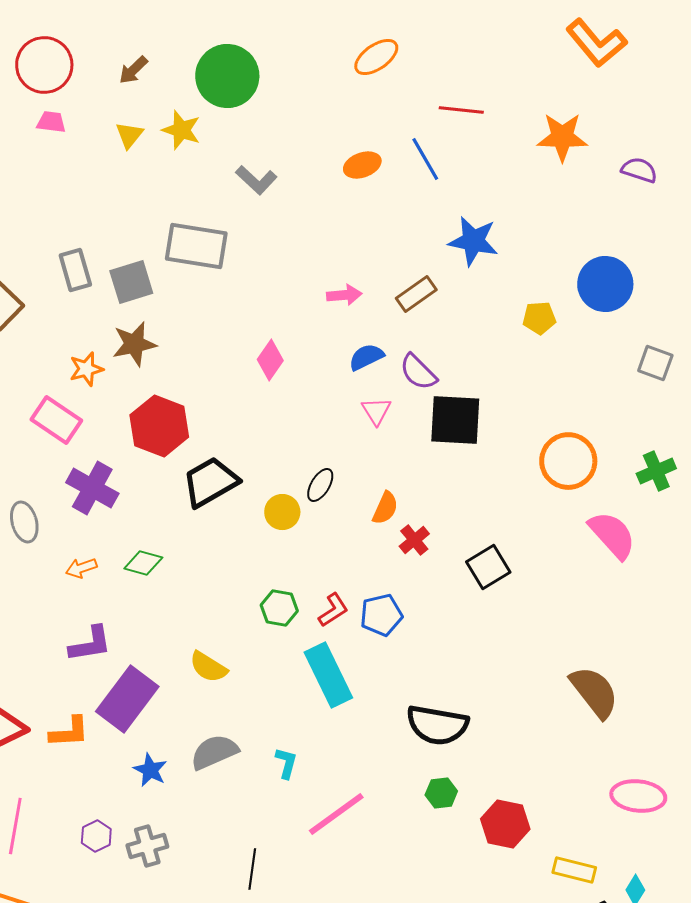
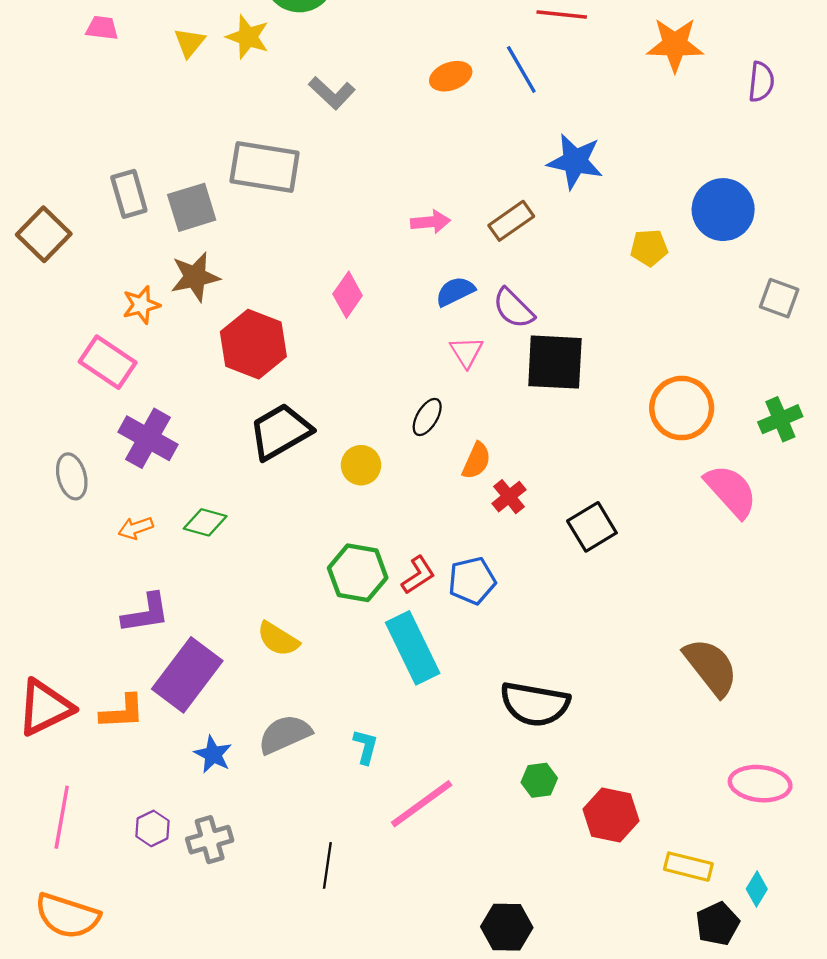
purple semicircle: (639, 170) -> (761, 82), turned 78
red hexagon: (159, 426) -> (253, 344), moved
black ellipse: (320, 485) -> (427, 417), moved
green hexagon: (279, 608) -> (358, 573), size x1.4

